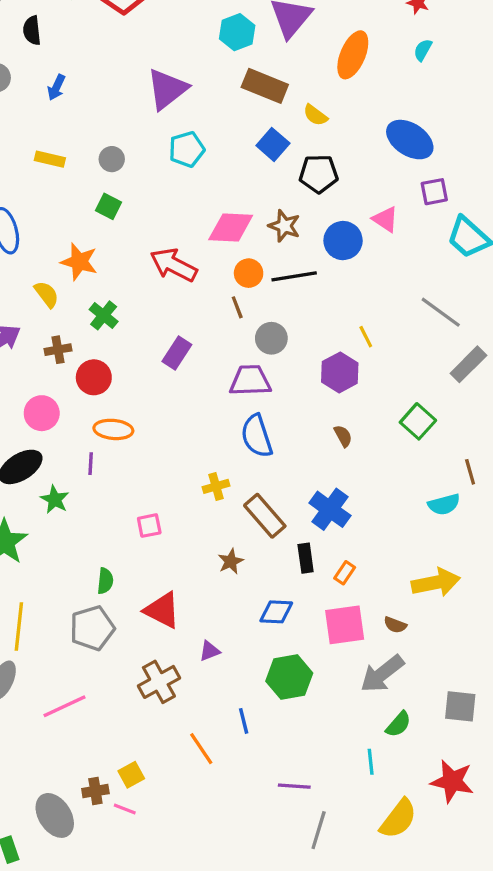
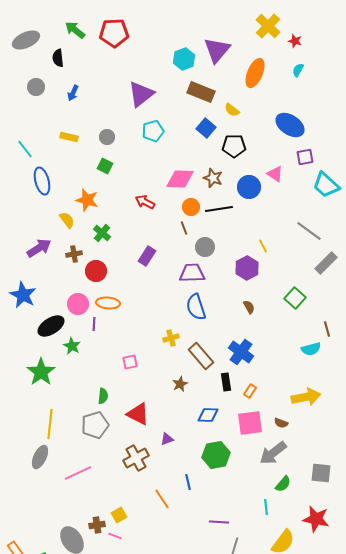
red arrow: (174, 265) -> (145, 202), size x0.7
pink circle: (42, 413) -> (78, 304), moved

